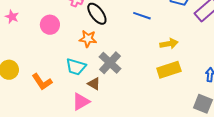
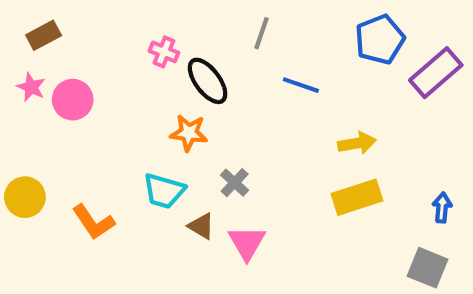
pink circle: (50, 25) -> (73, 100), moved
gray cross: (110, 63) -> (235, 183), size x0.6
pink triangle: (81, 102) -> (247, 243), moved, turned -30

